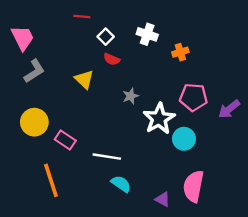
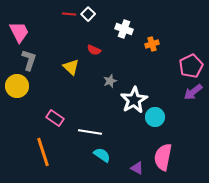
white square: (106, 37) -> (88, 14), moved
gray L-shape: (34, 71) -> (29, 60), turned -40
pink pentagon: (193, 97) -> (191, 66), moved, turned -30
yellow circle: (34, 122) -> (17, 86), moved

